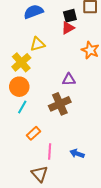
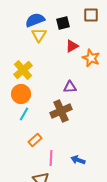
black square: (70, 16) -> (63, 23), moved
red triangle: (68, 28) -> (72, 46), moved
yellow triangle: (37, 44) -> (39, 35), moved, turned -42

